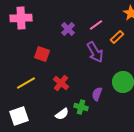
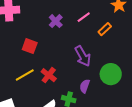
purple arrow: (95, 52) -> (83, 56), moved
yellow line: (26, 83) -> (25, 75), moved

